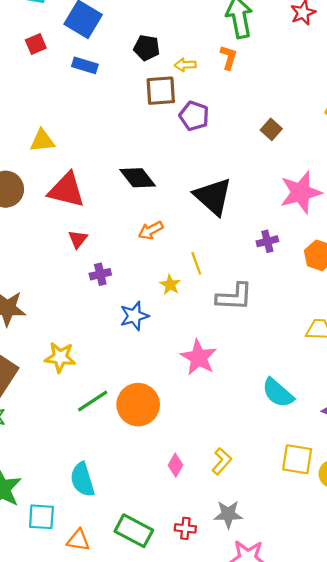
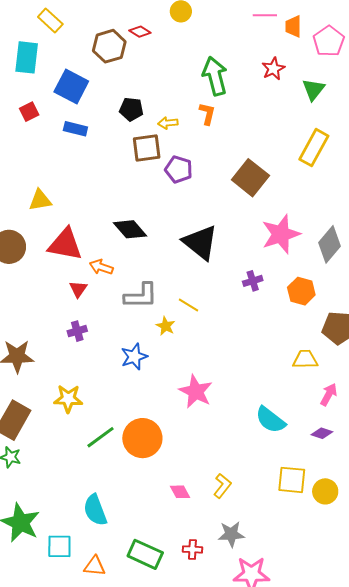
brown square: (271, 129) -> (250, 178), size x1.8
orange arrow: (151, 230) -> (101, 267), moved, turned 50
yellow line: (196, 263) -> (189, 305), turned -35
purple cross: (100, 274) -> (77, 331), moved
gray L-shape: (234, 297) -> (141, 296), moved
pink diamond: (175, 465) -> (180, 492), turned -55

